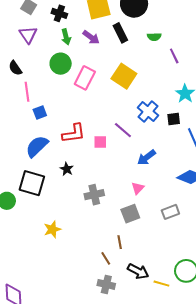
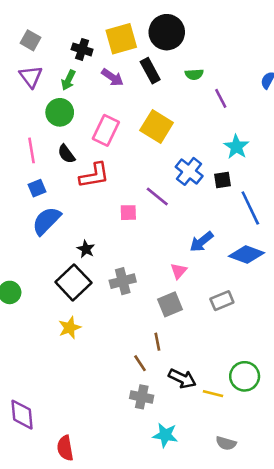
black cross: (59, 13) -> (82, 49), moved
green arrow: (66, 37) -> (68, 80), moved, turned 42
green circle: (61, 64) -> (60, 112), moved
black semicircle: (15, 68) -> (66, 154), moved
blue square: (40, 112) -> (37, 188), moved
red L-shape: (74, 133) -> (94, 175), moved
blue arrow: (146, 158) -> (201, 242), moved
black square: (32, 183) -> (73, 282), moved, turned 32

